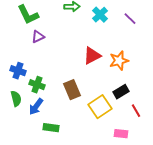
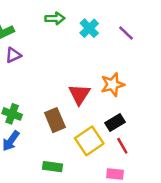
red triangle: (92, 56) -> (79, 94), moved, turned -30
red line: (136, 111) -> (122, 146), moved
green rectangle: (51, 128) -> (52, 167), moved

